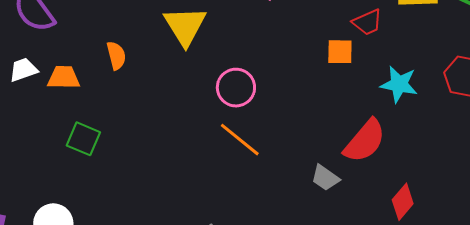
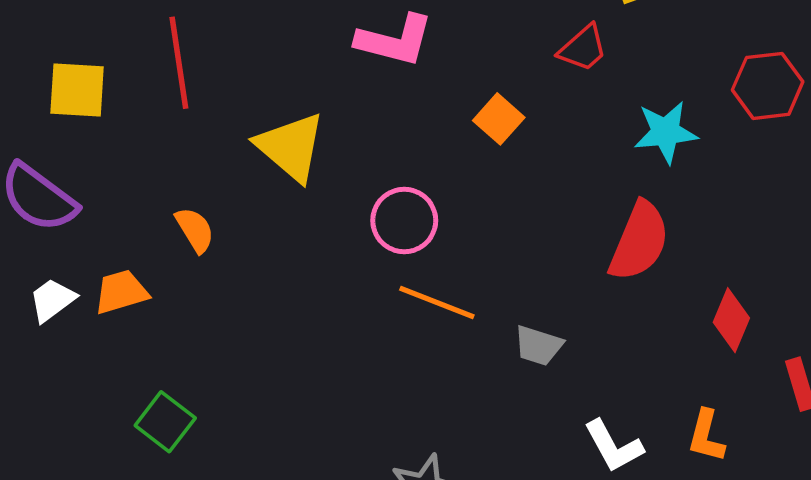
orange square: (340, 52) -> (499, 119), moved, turned -32
green square: (83, 139) -> (165, 422), moved, turned 32
gray trapezoid: (325, 178) -> (538, 346), moved

